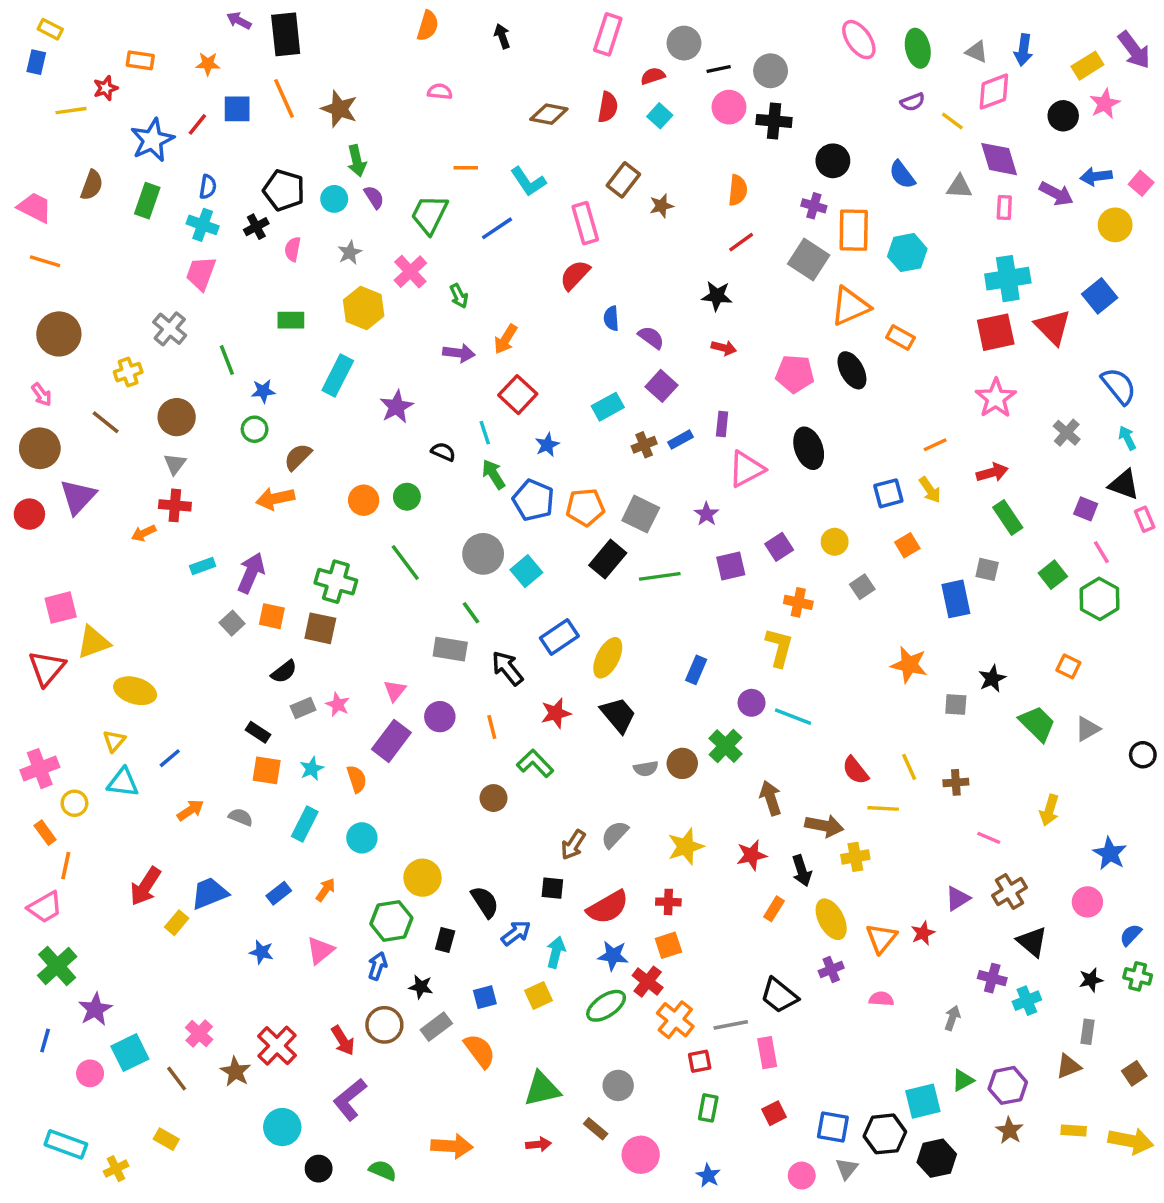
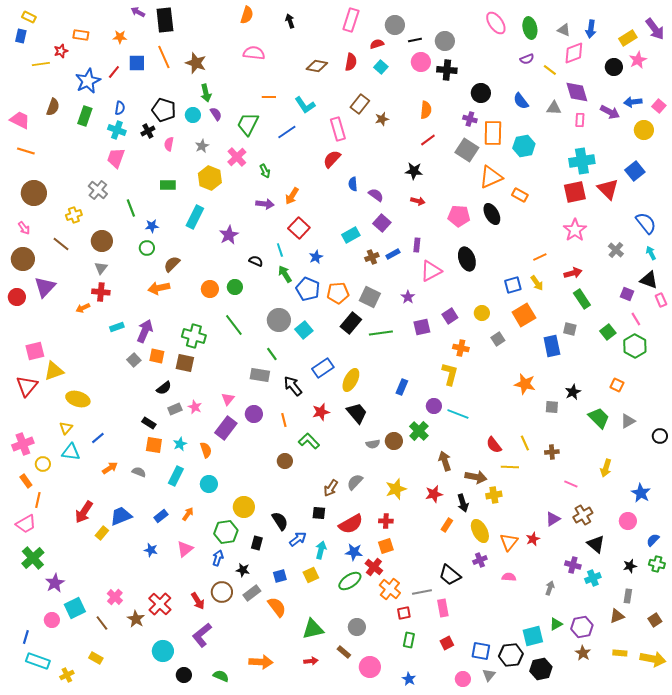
pink semicircle: (440, 92) -> (254, 53), size x1.5
orange square: (907, 545) -> (524, 315), size x1.6
blue line: (45, 1040) -> (26, 637), moved

